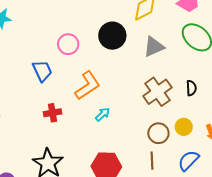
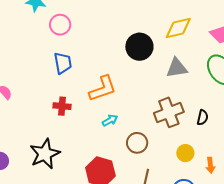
pink circle: (68, 44) -> (60, 25), moved
brown circle: (158, 133) -> (137, 143), moved

